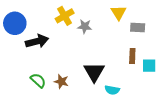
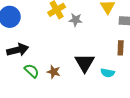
black arrow: (37, 41) -> (18, 50), moved
cyan semicircle: (112, 90) -> (108, 73), moved

